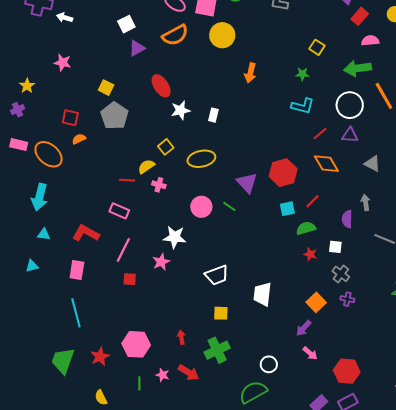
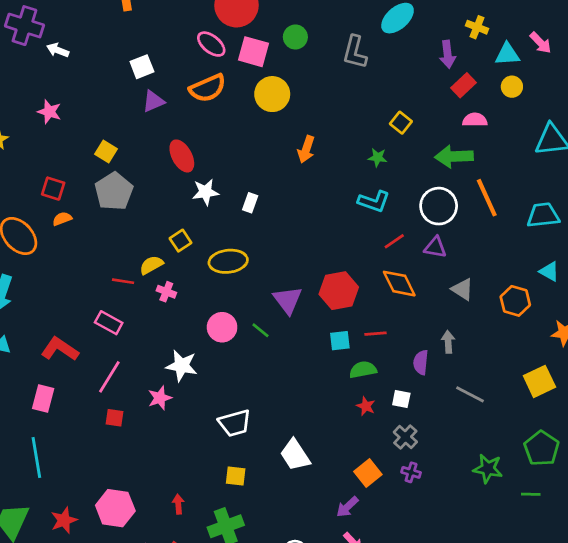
red line: (313, 201) -> (375, 334), turned 35
white trapezoid: (262, 294) -> (295, 455), turned -45

